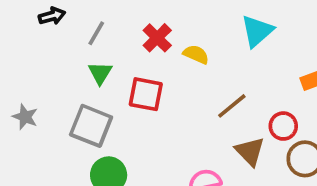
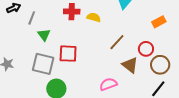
gray line: (96, 33) -> (32, 18), moved
red cross: (157, 38) -> (72, 12), turned -35
red square: (146, 94) -> (68, 54), moved

